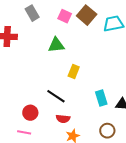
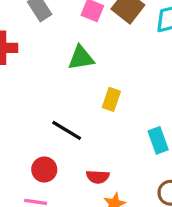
black line: (56, 96) -> (67, 130), moved

